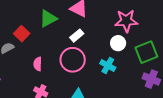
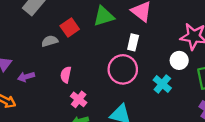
white rectangle: (77, 36) -> (133, 42), turned -48
pink semicircle: (38, 64) -> (66, 75), moved

